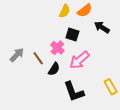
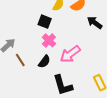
black square: (72, 35) -> (45, 22), moved
brown line: (38, 58) -> (20, 60), moved

